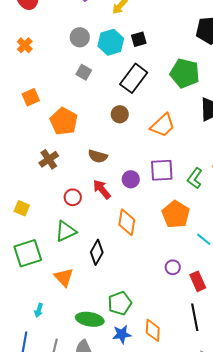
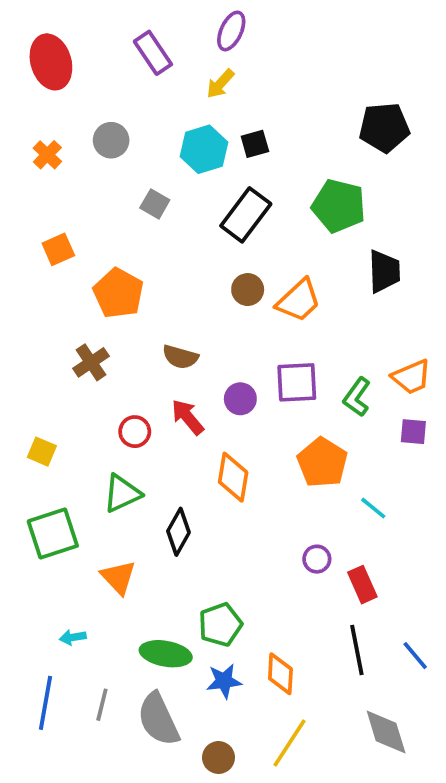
gray circle: (80, 37) -> (111, 140), moved
brown circle: (120, 114) -> (248, 290), moved
cyan arrow: (39, 310) -> (73, 637), turned 64

